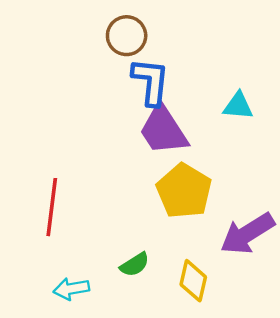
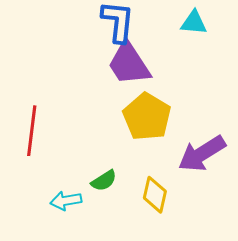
cyan triangle: (238, 106) -> (194, 23), moved
cyan arrow: (71, 289) -> (66, 201), moved

